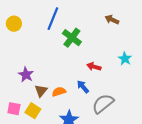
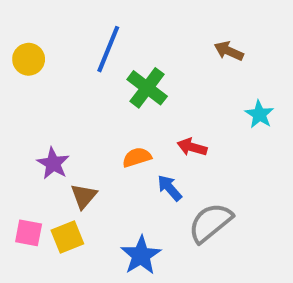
cyan star: (125, 59) -> (259, 114), moved
orange semicircle: (59, 92) -> (137, 157), moved
yellow square: (33, 111) -> (67, 237), turned 35

